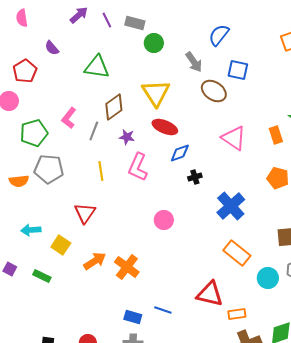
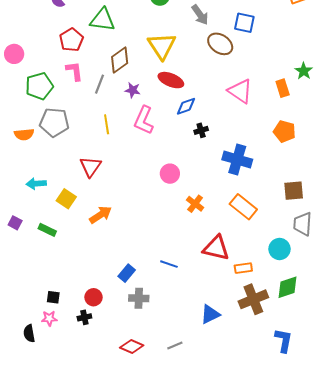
red pentagon: (25, 71) -> (71, 40), moved
pink L-shape: (69, 118) -> (74, 71), turned 135
blue cross: (231, 206) -> (237, 160), turned -32
orange cross: (127, 267) -> (195, 204), moved, size x0.7
cyan circle: (268, 278) -> (279, 249), moved
blue rectangle: (133, 317) -> (127, 273), moved, turned -66

